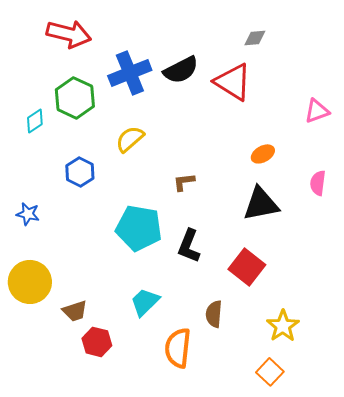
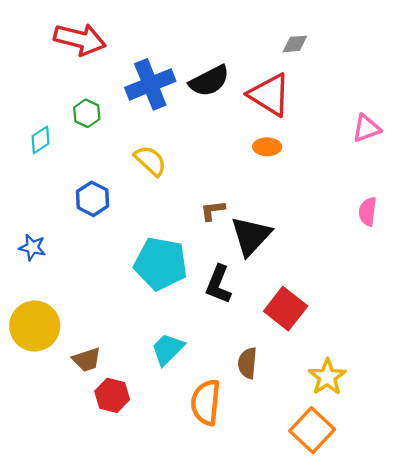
green hexagon: (75, 98) -> (87, 113), size x0.6
yellow semicircle: (130, 139) -> (150, 161), turned 84
orange ellipse: (263, 154) -> (267, 147), moved, turned 30
black triangle: (261, 204) -> (251, 236), moved, turned -36
orange square: (270, 372) -> (312, 430), size x1.4

